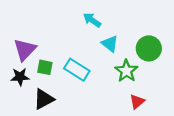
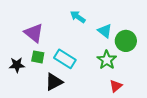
cyan triangle: (110, 44) -> (105, 31), moved
purple triangle: (25, 50) -> (34, 33), moved, turned -35
black triangle: (44, 99) -> (54, 82), moved

